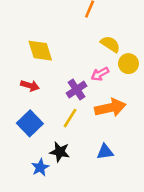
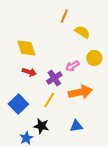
yellow semicircle: (110, 44) -> (82, 32), moved
red arrow: (30, 86) -> (29, 72), moved

